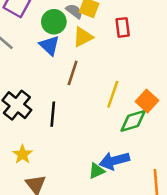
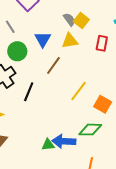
green circle: (54, 22) -> (17, 51), moved
orange square: (147, 101) -> (103, 104), turned -30
green diamond: (133, 121) -> (90, 130), moved

